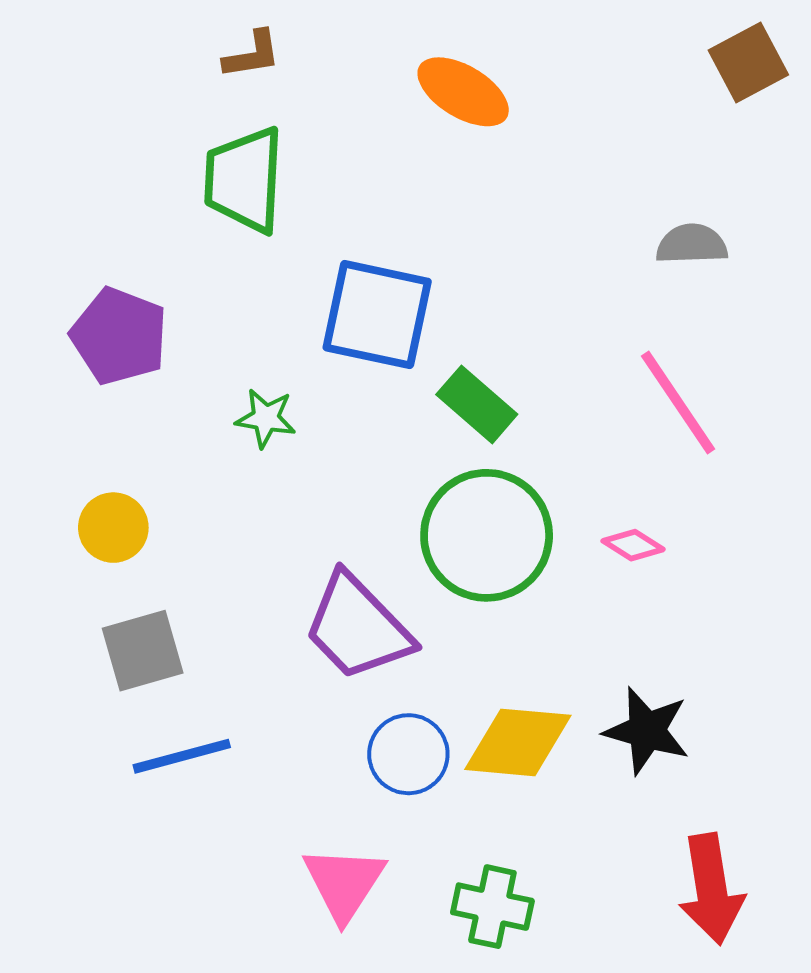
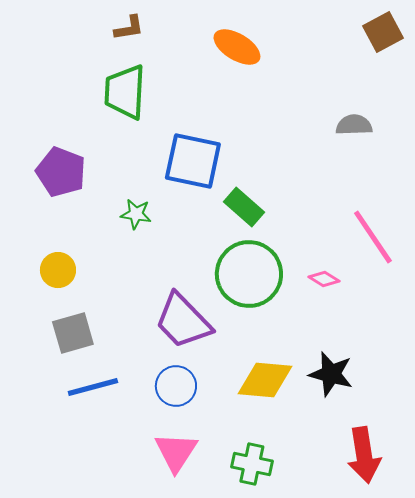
pink line: (678, 402) -> (373, 237), moved
blue circle: (408, 754) -> (176, 386), moved

